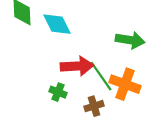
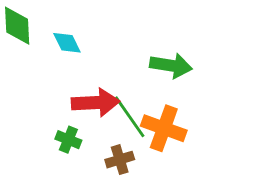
cyan diamond: (57, 24) -> (67, 43), size x0.7

